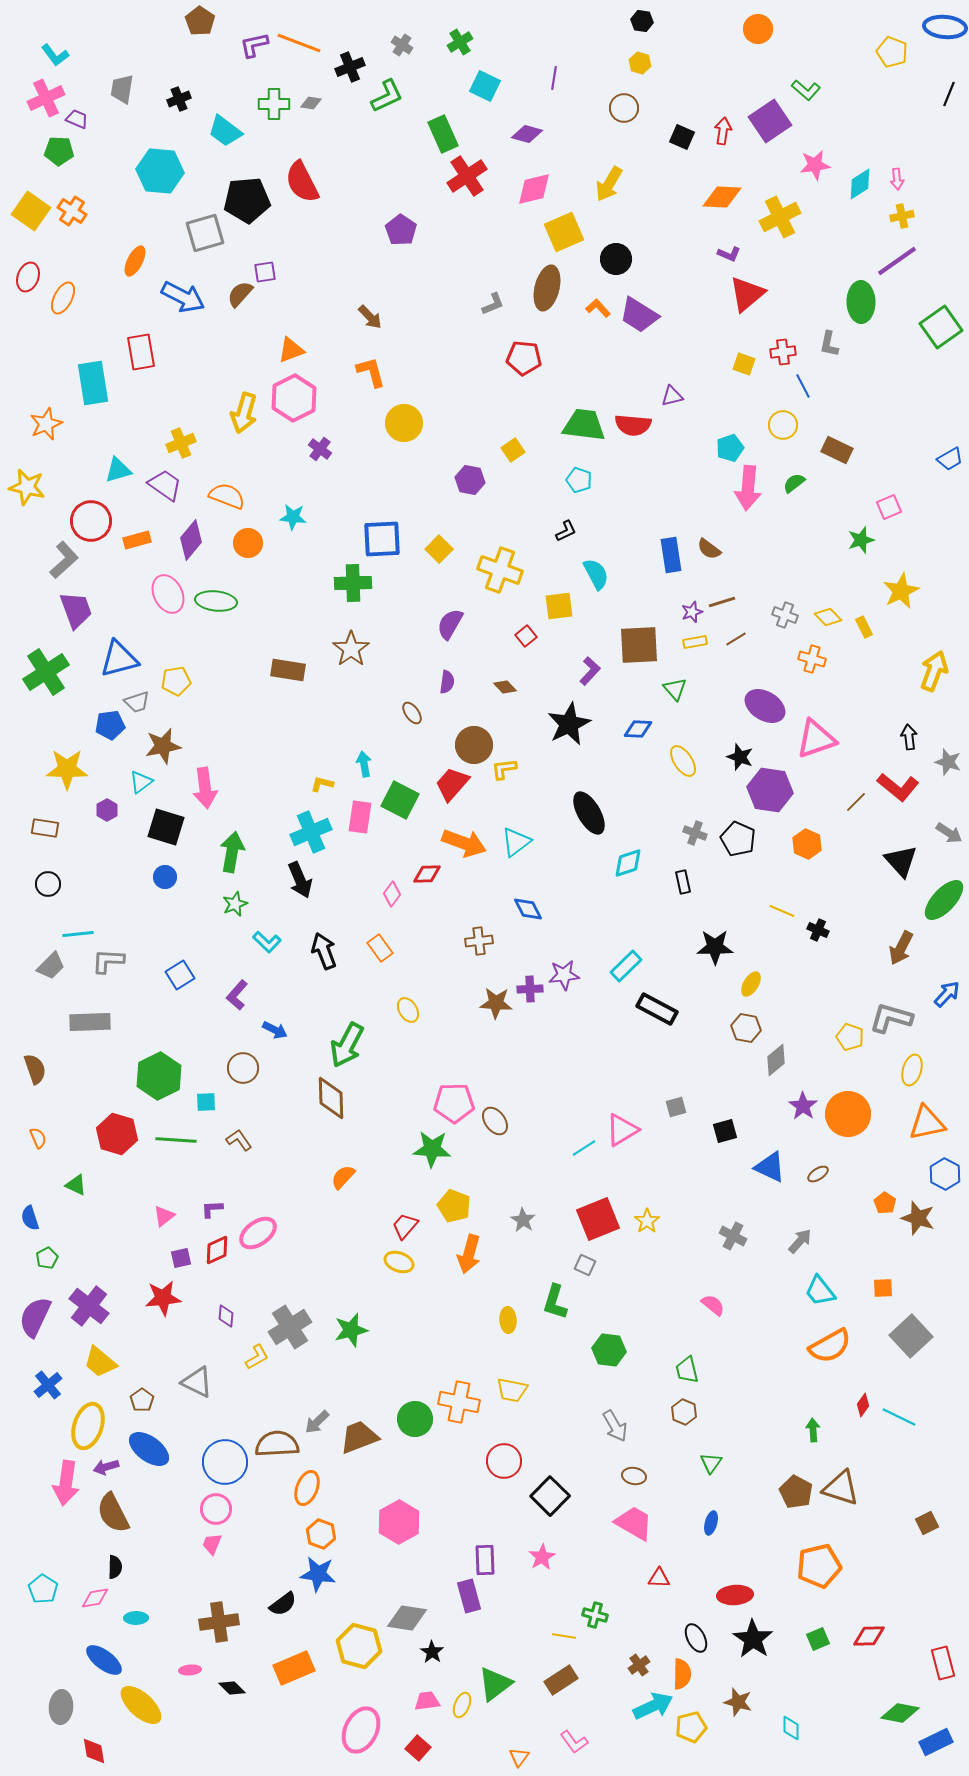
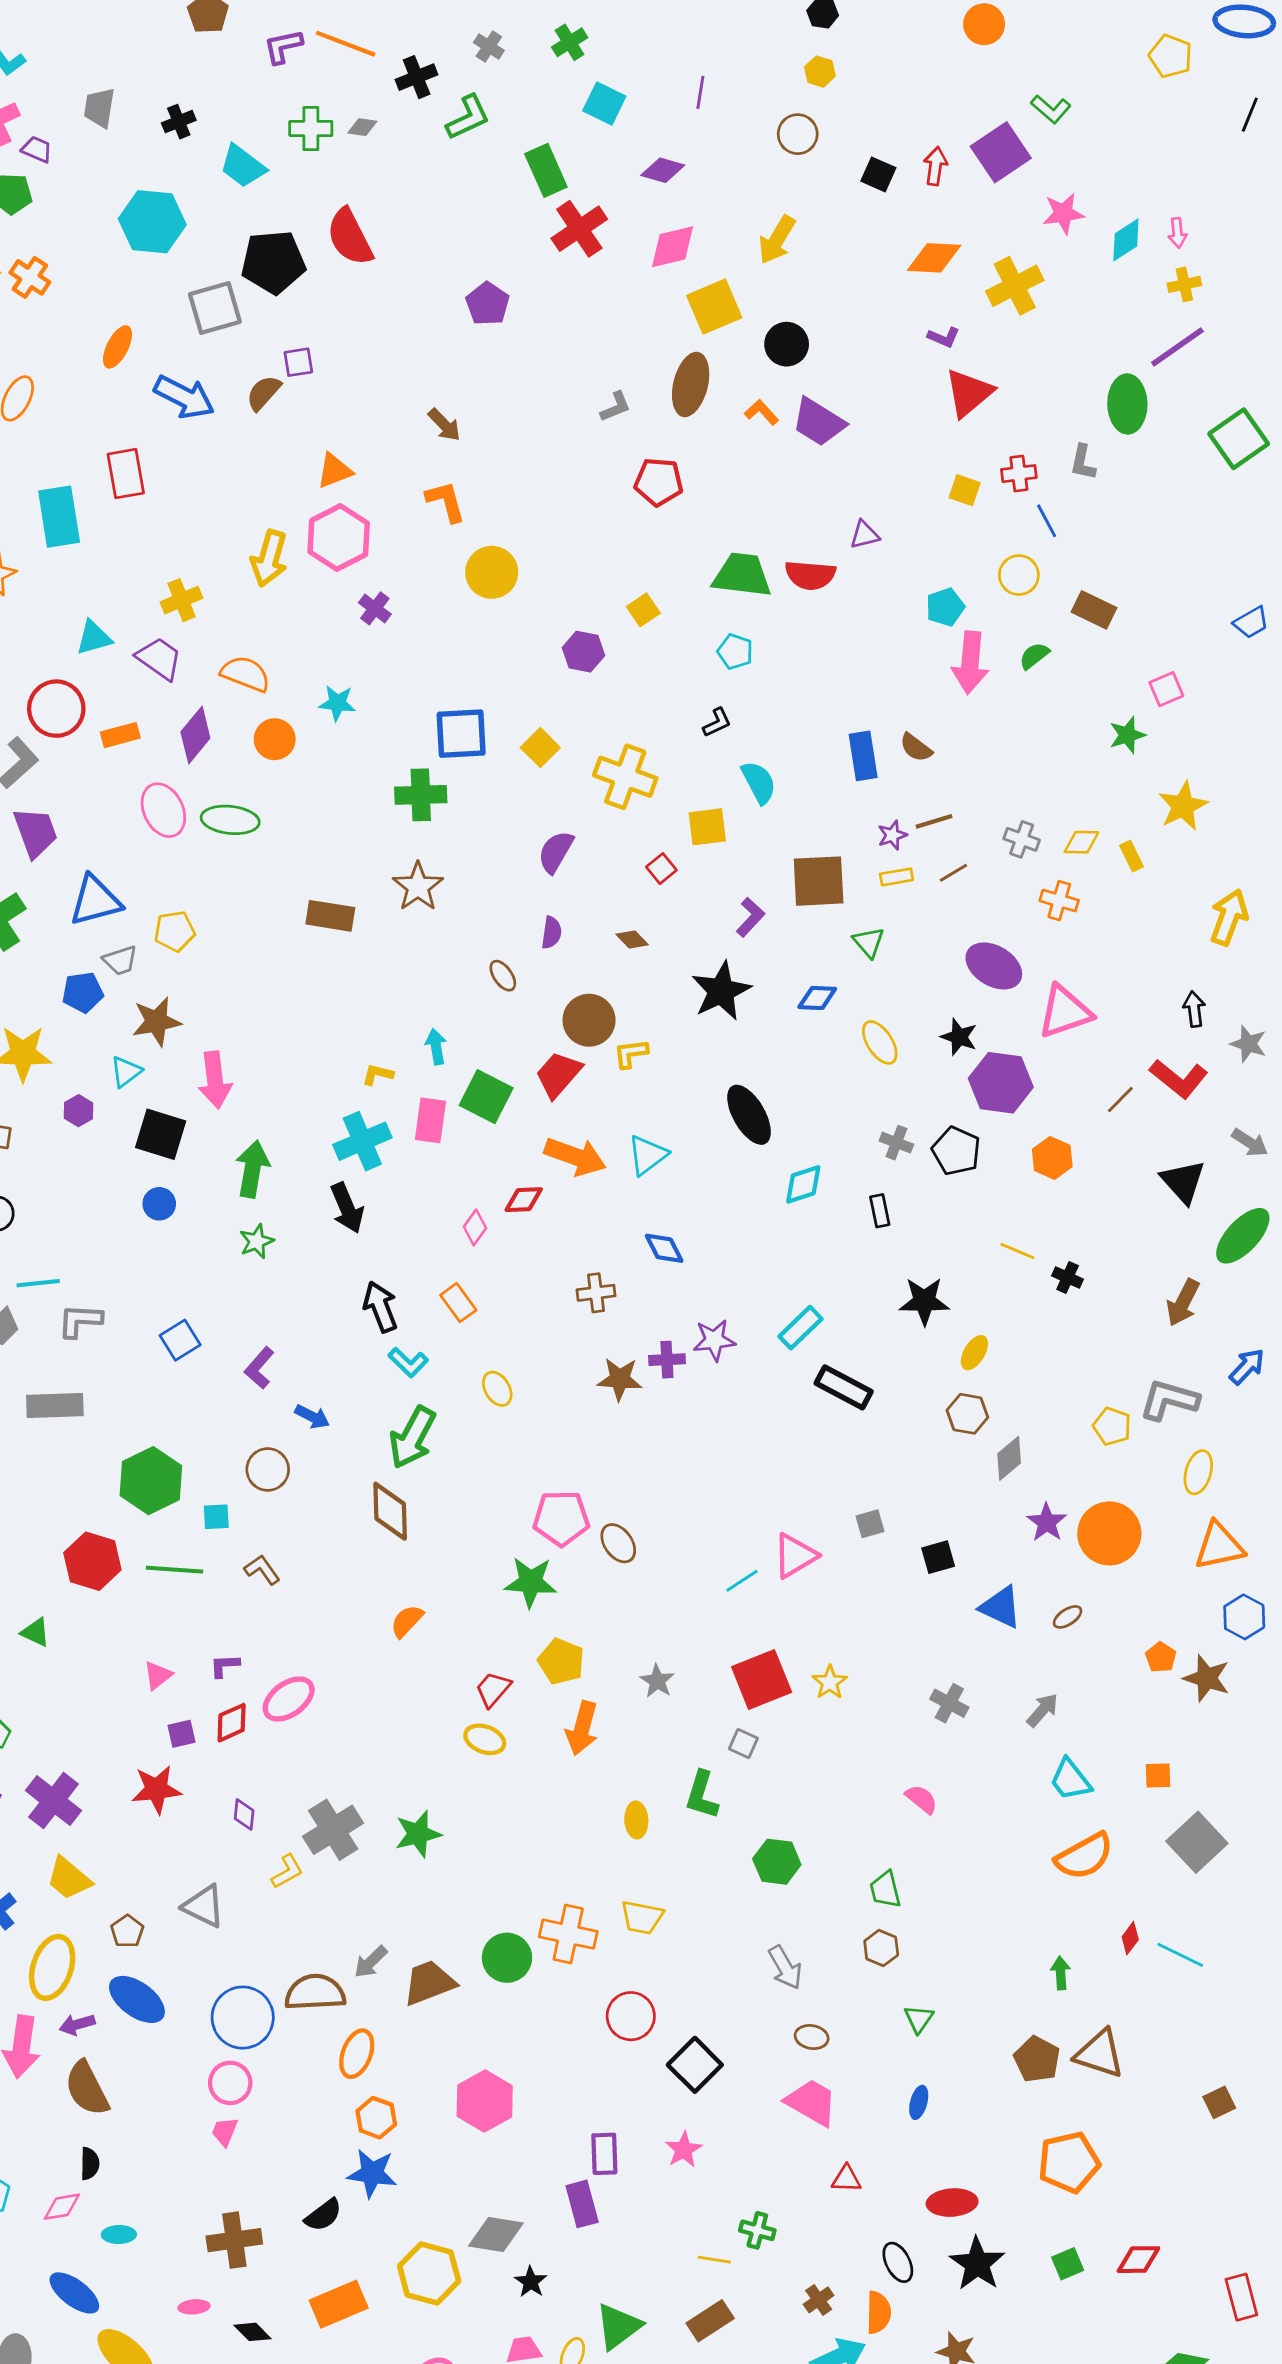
yellow diamond: (828, 617) -> (1081, 842), turned -44
cyan L-shape: (267, 942) -> (408, 1362), moved

